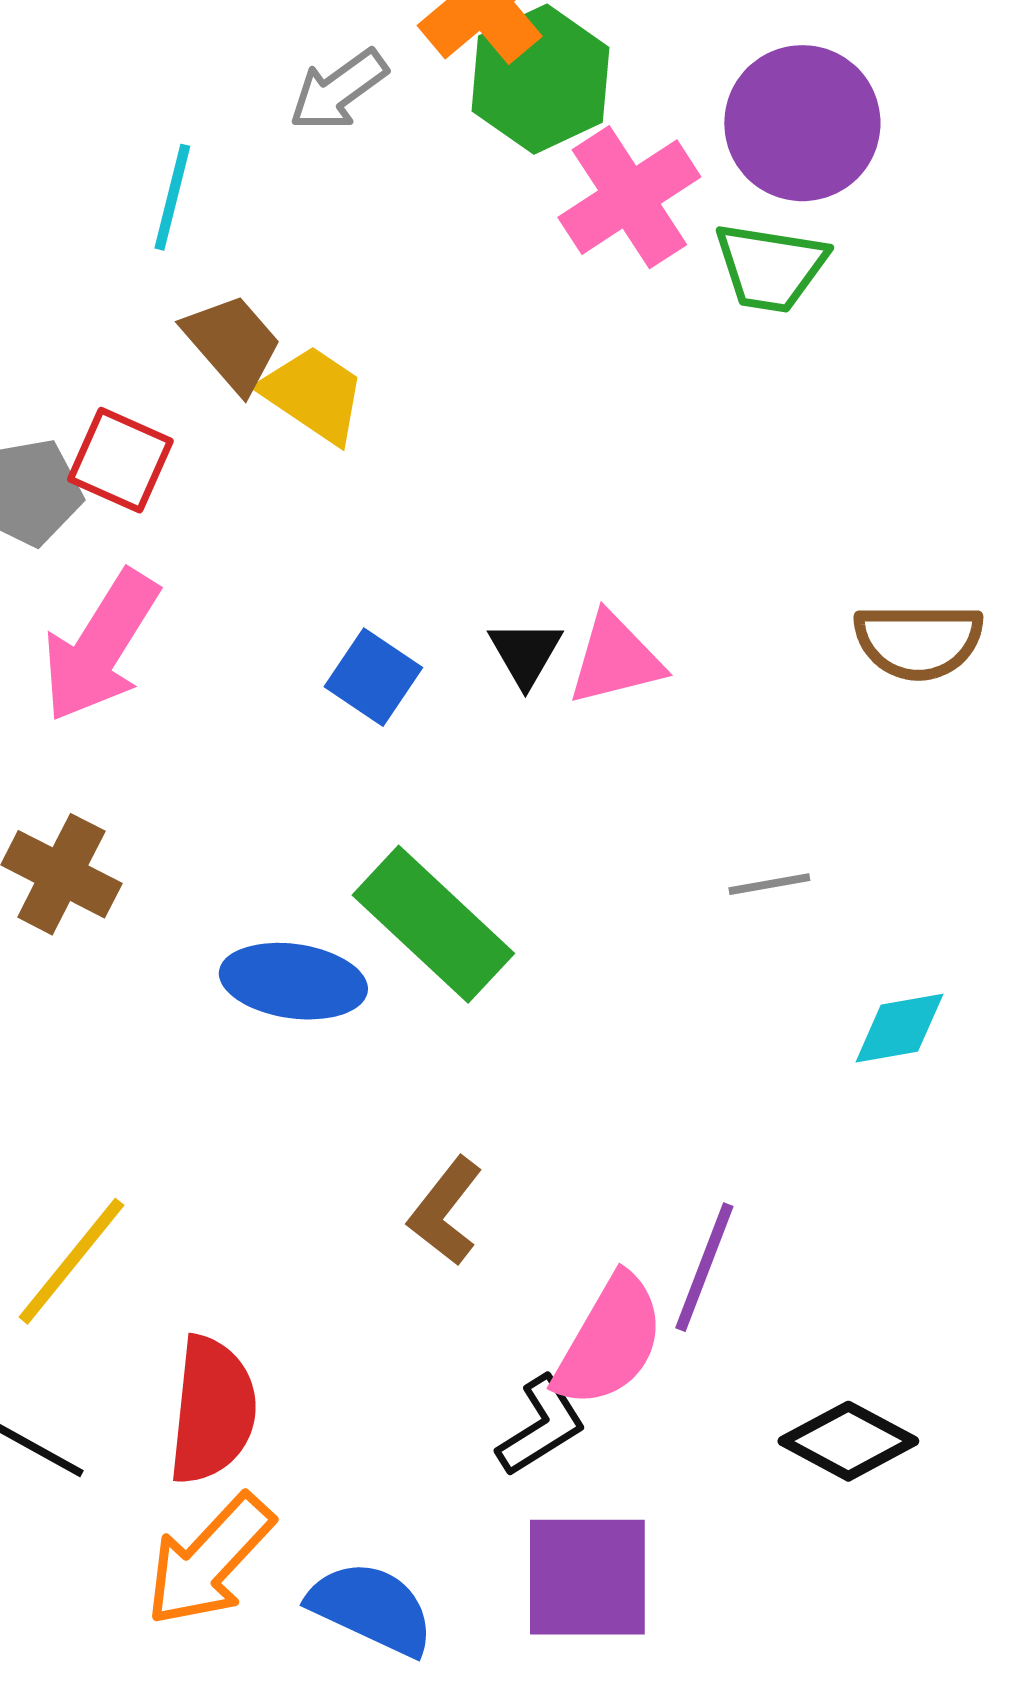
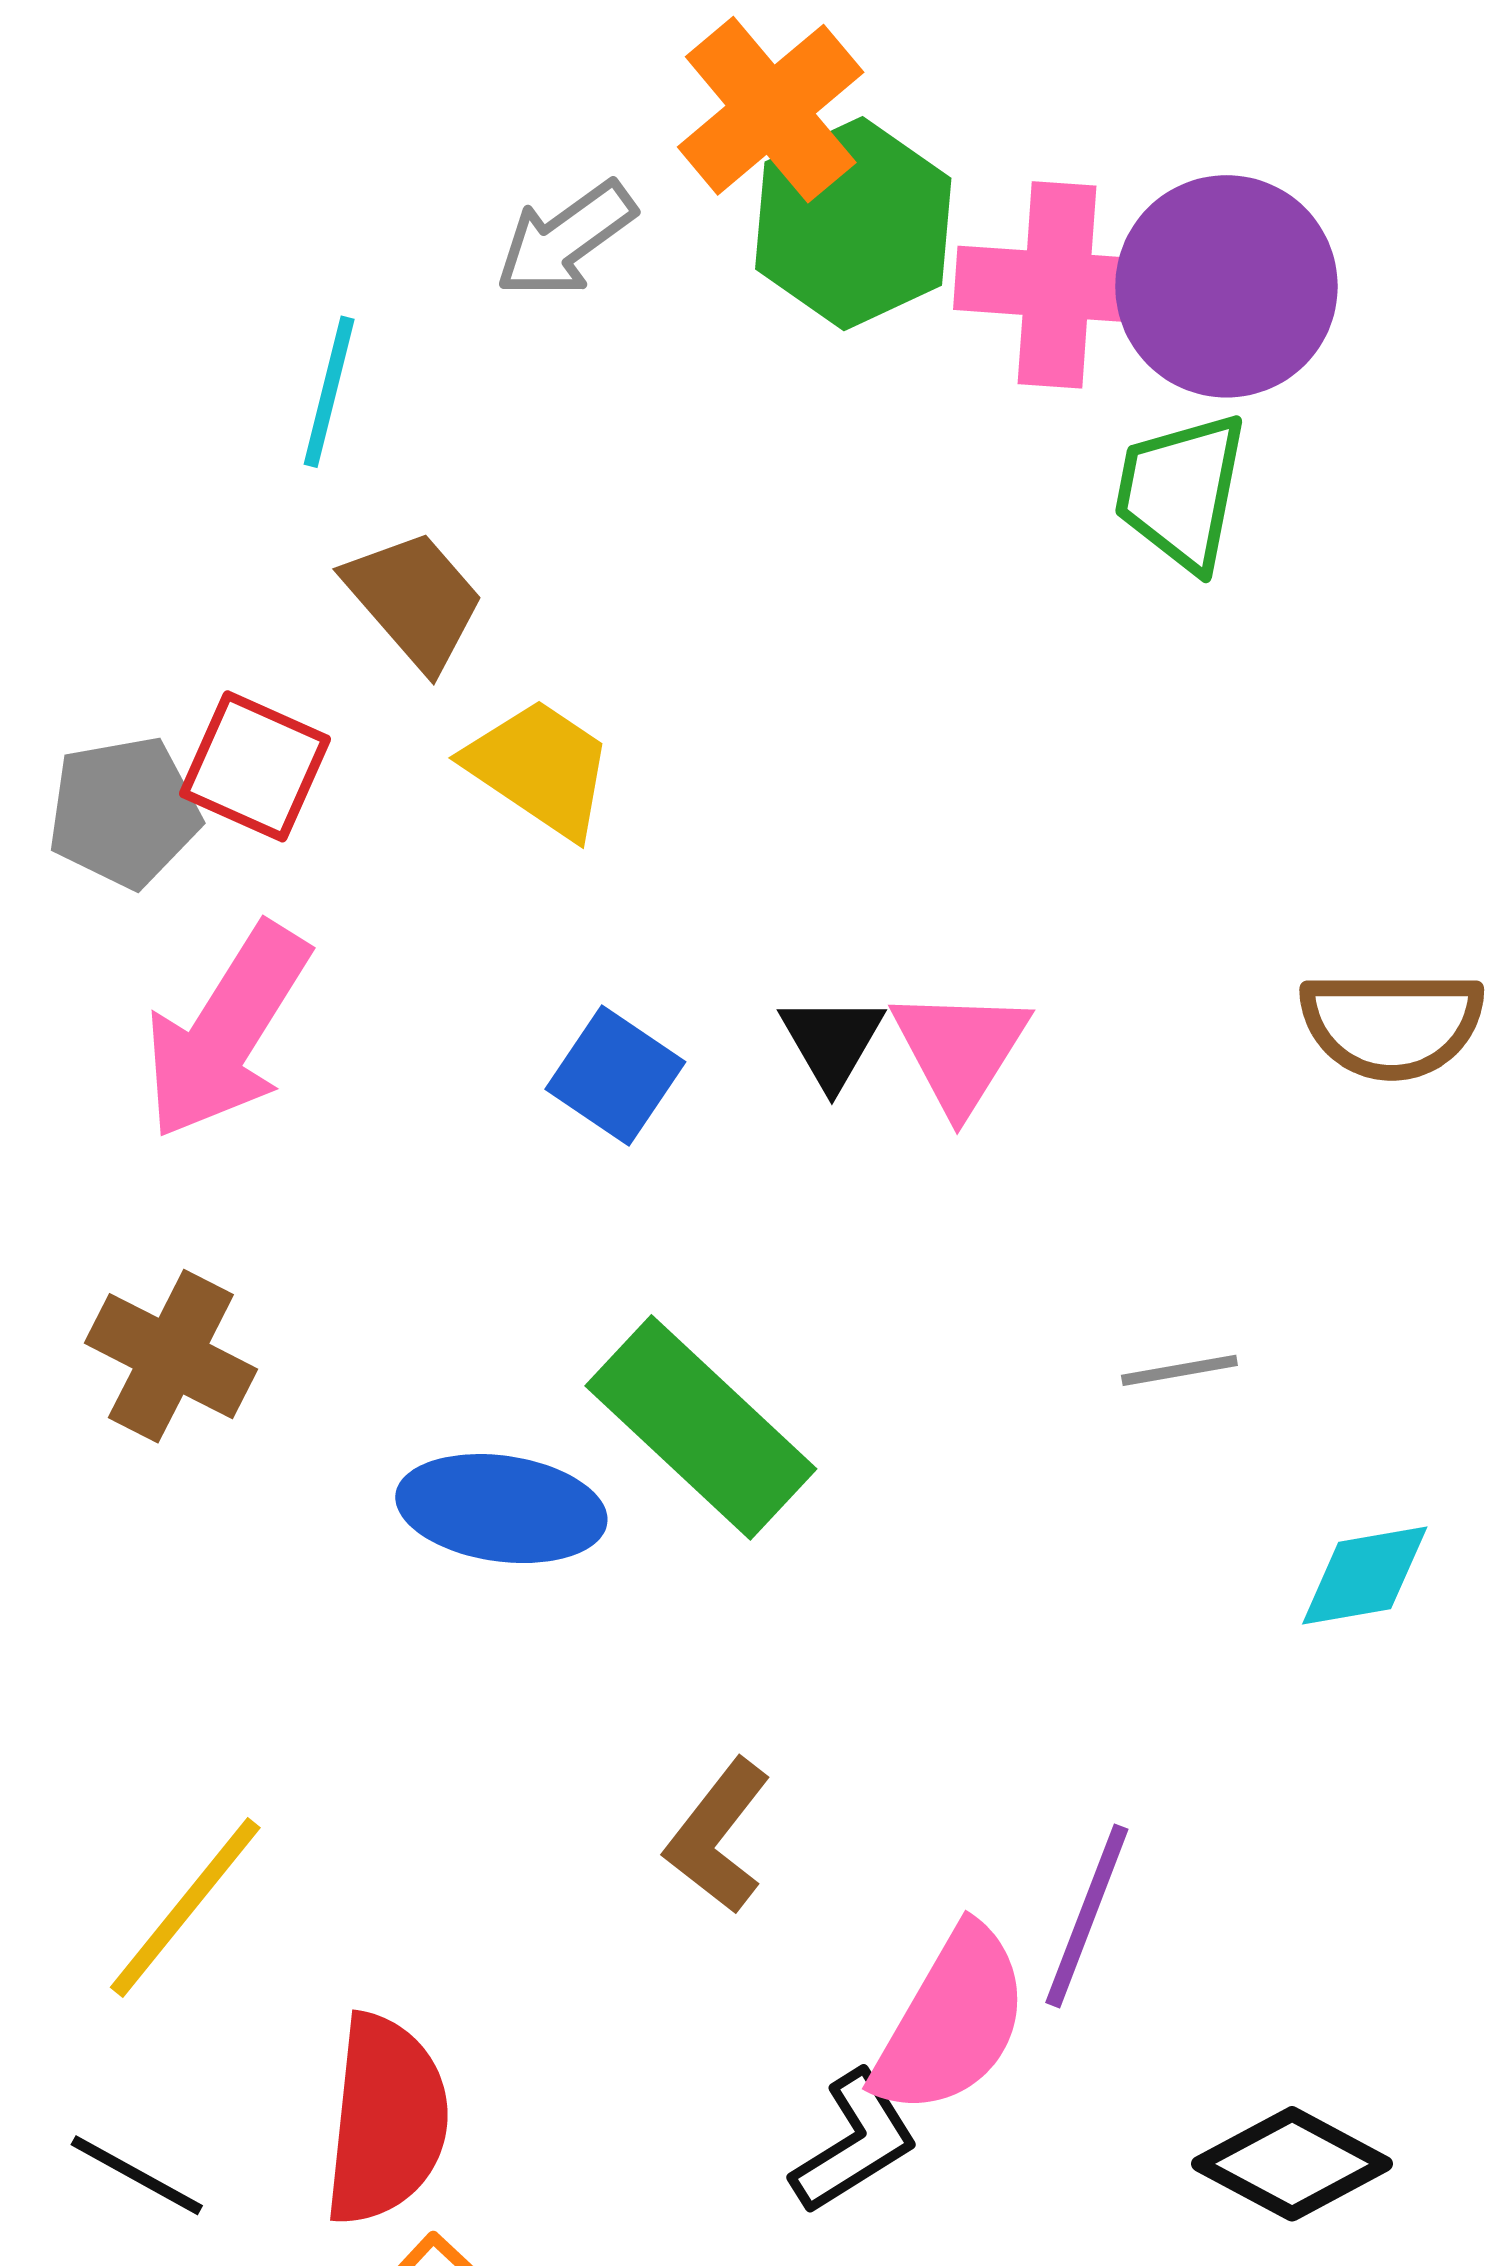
pink cross: (629, 197) -> (1057, 285), moved, turned 37
green trapezoid: (770, 267) -> (1181, 491), turned 92
yellow trapezoid: (313, 394) -> (540, 768), moved
pink triangle: (615, 659) -> (960, 1050), turned -44

